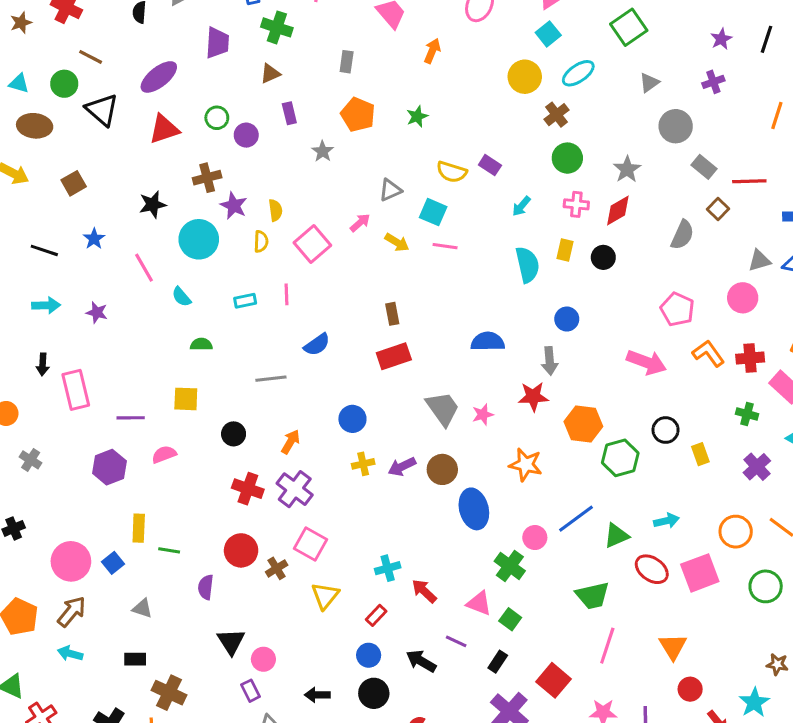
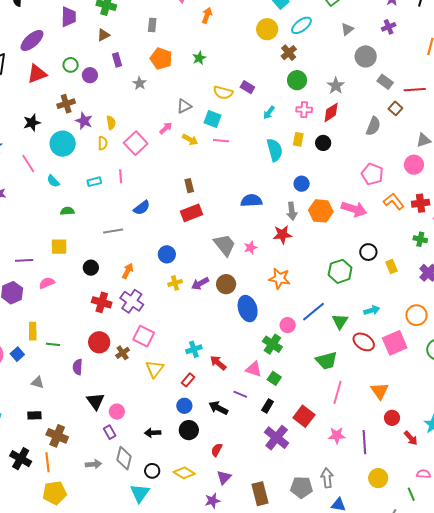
orange hexagon: (583, 424) -> (321, 211), moved
green triangle: (616, 536) -> (340, 321), turned -30

